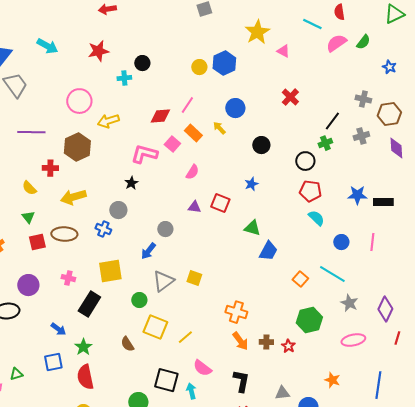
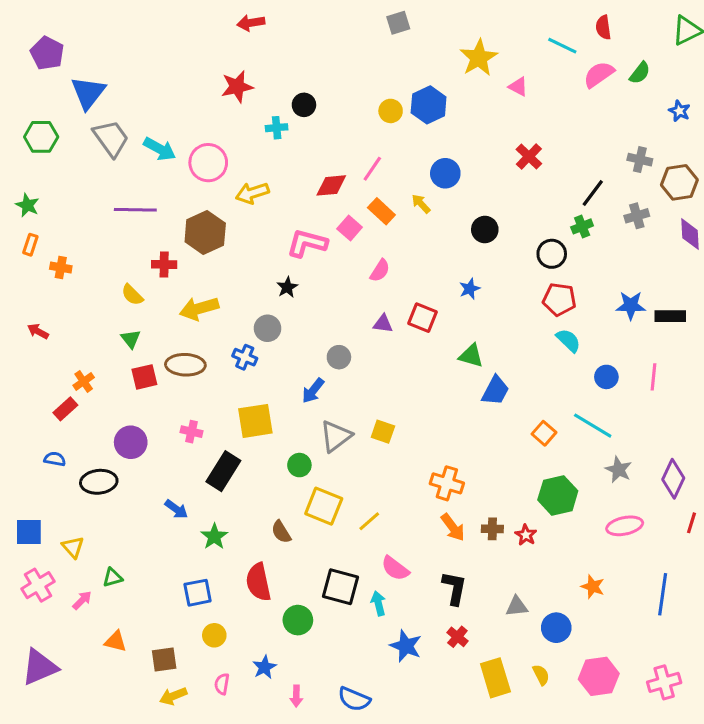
cyan arrow: (47, 46) -> (160, 149), moved
blue square: (53, 362) -> (198, 593), moved
red semicircle: (85, 377) -> (258, 582), moved

